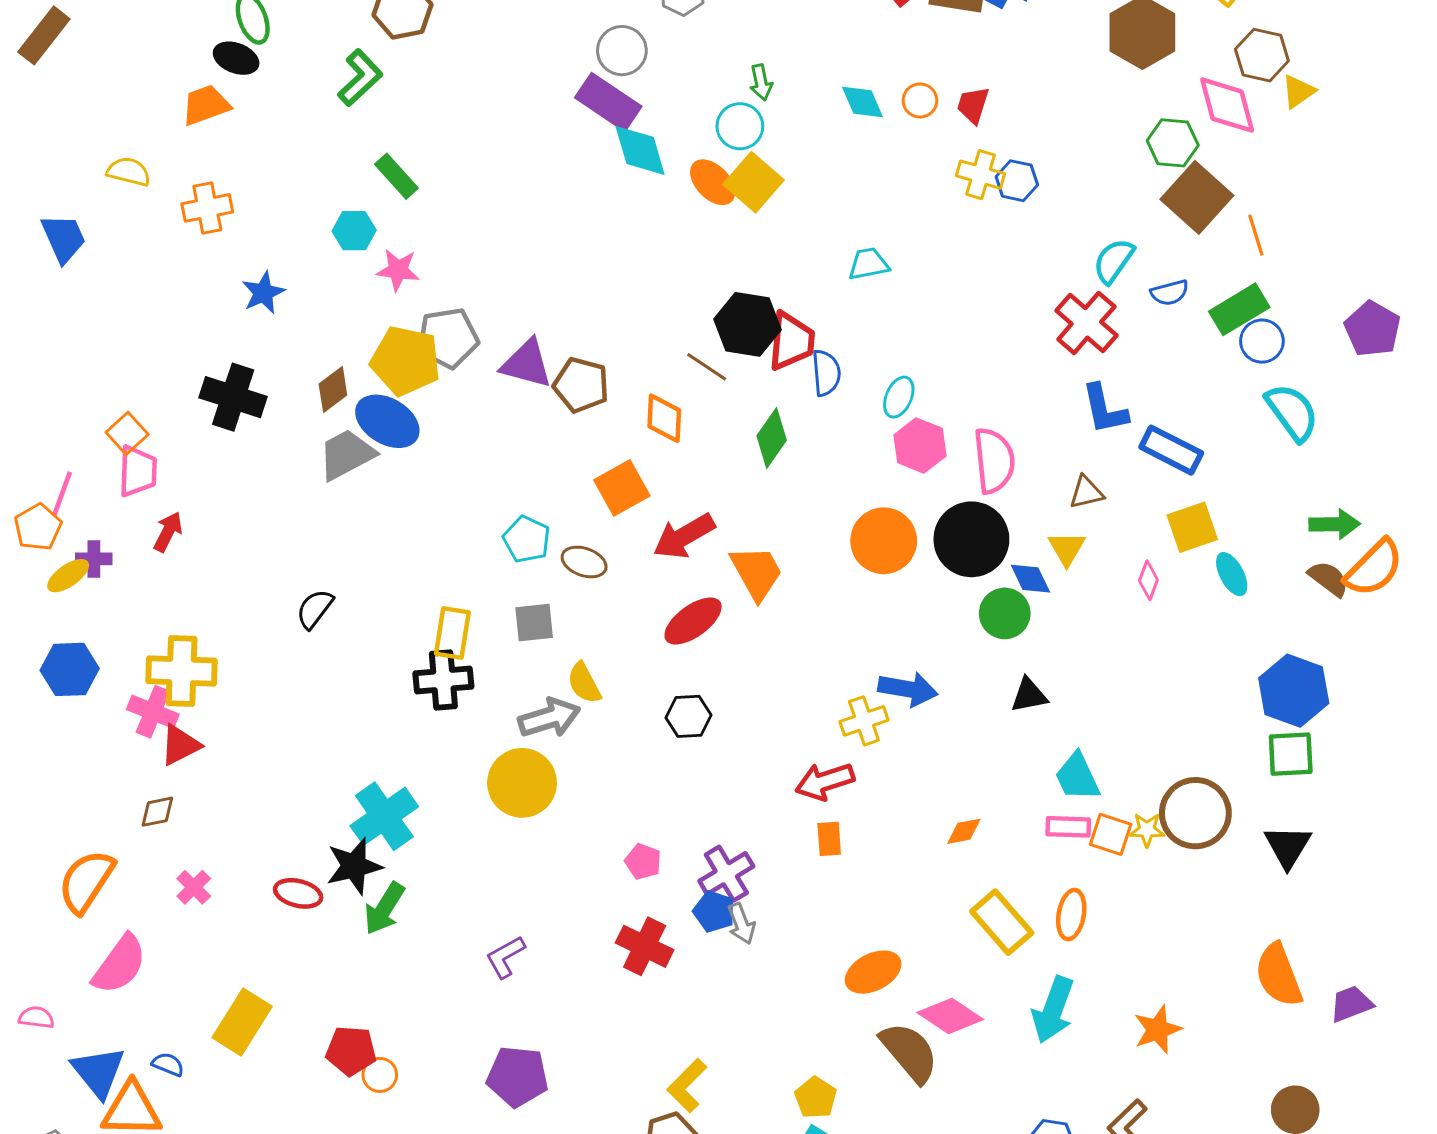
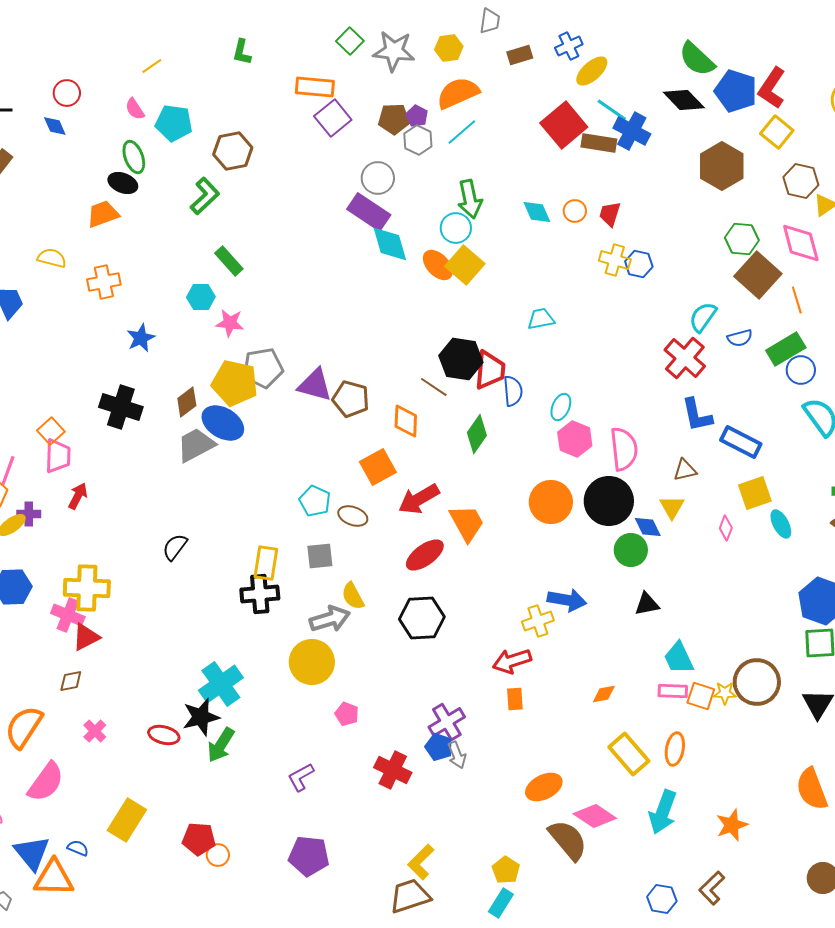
green arrow: (761, 82) -> (470, 199), size x1.6
pink diamond: (1227, 105) -> (801, 243), moved
black hexagon: (688, 716) -> (422, 618), size x1.5
pink pentagon: (643, 862) -> (347, 714), moved

